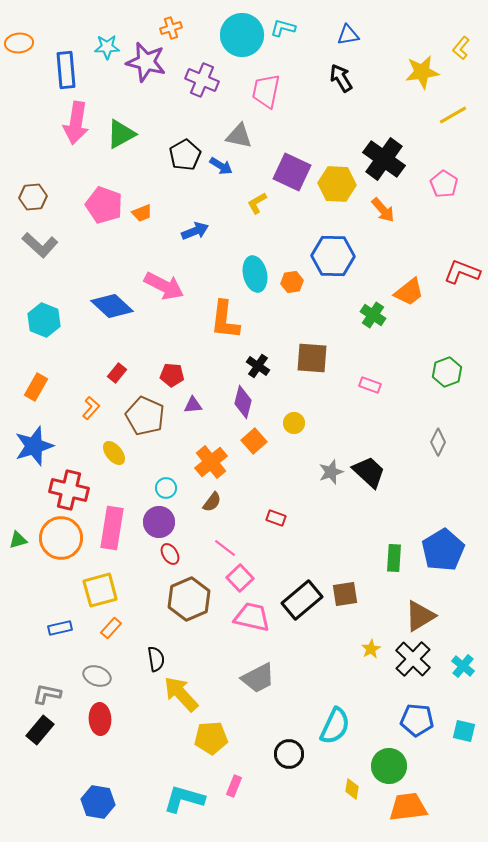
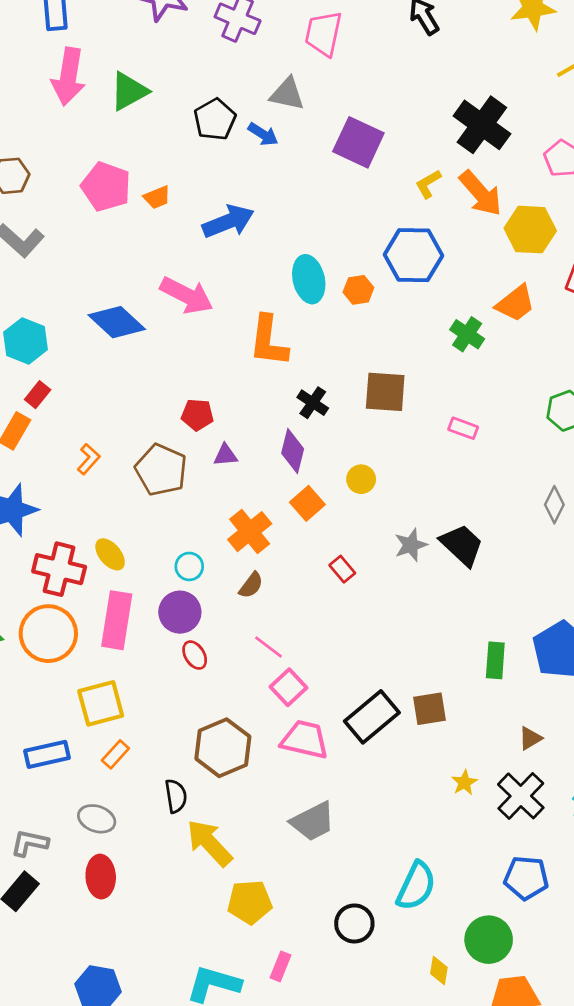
yellow hexagon: (337, 184) -> (530, 230), moved
yellow L-shape: (257, 203) -> (428, 184), moved
orange arrow: (383, 210) -> (481, 193), size x1.4
blue arrow: (195, 231) -> (228, 221), size x1.4
red rectangle: (117, 373) -> (38, 395), moved
yellow ellipse: (114, 453) -> (110, 554), moved
red rectangle: (276, 518) -> (342, 569), moved, turned 30
brown hexagon: (189, 599) -> (223, 748), moved
brown triangle: (420, 616) -> (530, 738), size x0.6
blue rectangle: (60, 628) -> (47, 754), size x1.4

